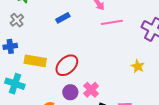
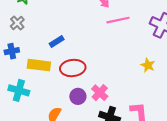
blue rectangle: (63, 18) -> (57, 42), moved
red ellipse: (67, 65) -> (73, 68), turned 40

